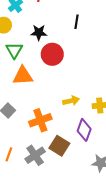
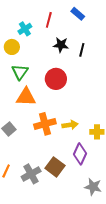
black star: (39, 32) -> (61, 45), moved
orange cross: (40, 120) -> (45, 124), moved

